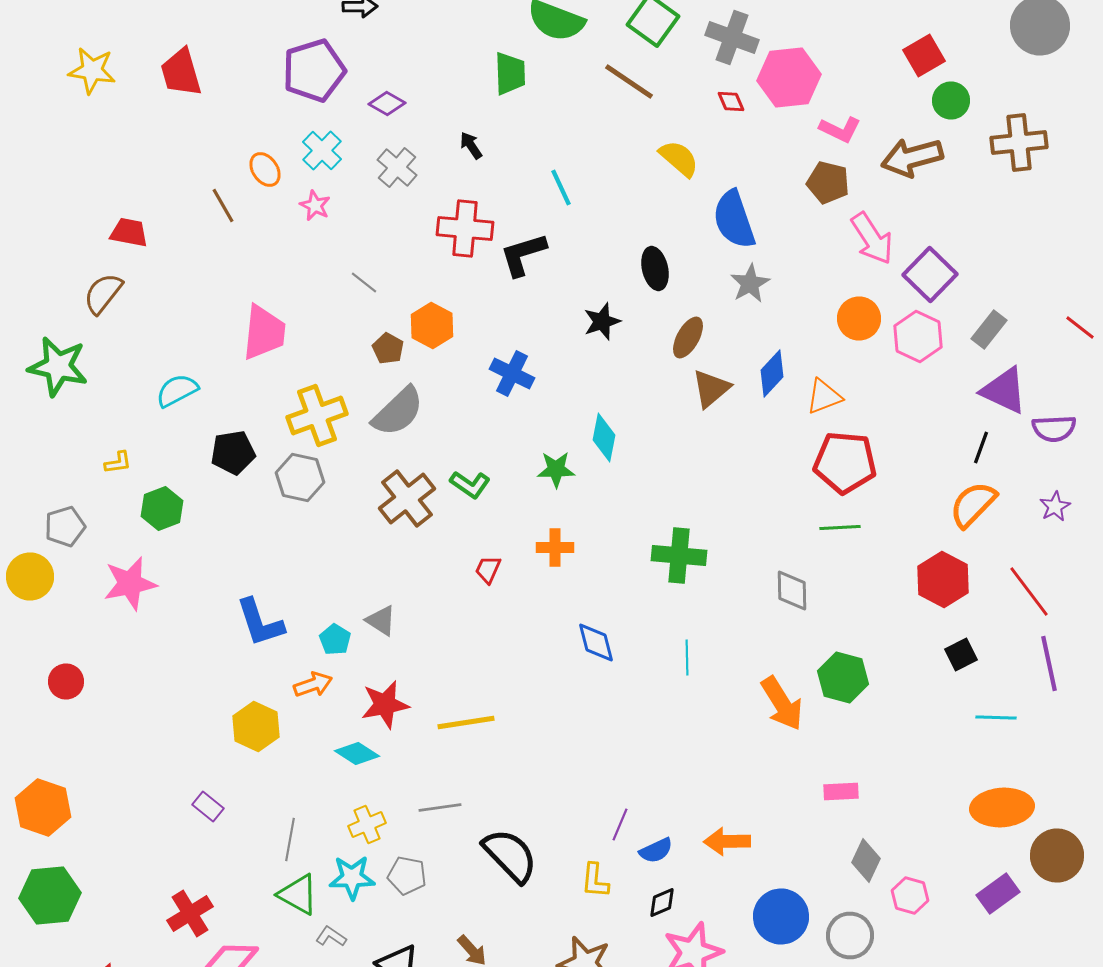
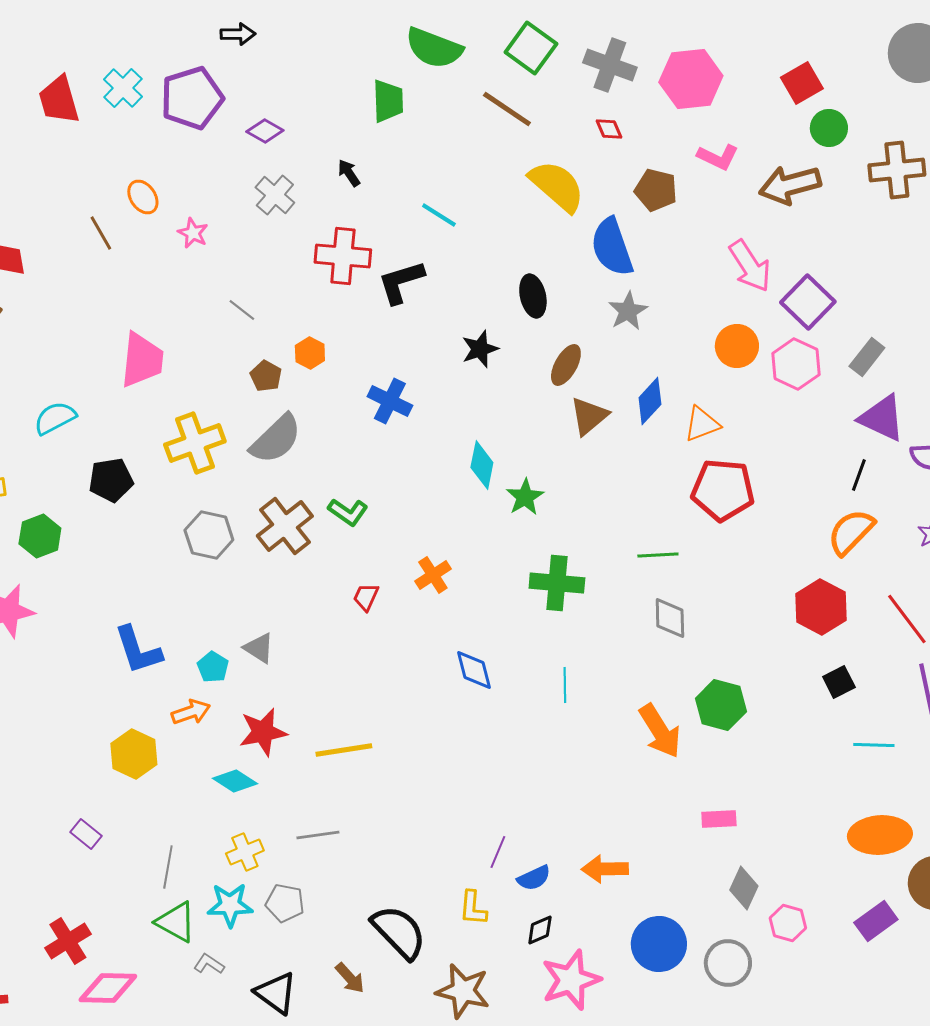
pink hexagon: (789, 78) -> (691, 79), moved
cyan cross: (322, 150) -> (123, 88), moved
yellow semicircle: (679, 158) -> (557, 186), size x1.4
brown pentagon: (828, 182) -> (656, 190), moved
cyan line: (561, 188) -> (439, 215), turned -33
orange hexagon: (432, 326) -> (310, 353), size x0.7
green star: (556, 470) -> (525, 497), moved, turned -30
gray hexagon: (300, 478) -> (209, 535), moved
green line: (840, 528) -> (658, 555), moved
orange cross: (555, 548) -> (433, 575), turned -33
black semicircle: (510, 856) -> (399, 932), moved

